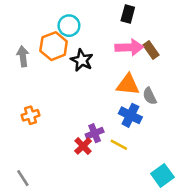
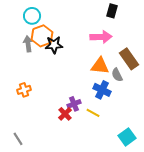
black rectangle: (128, 14) -> (112, 11), moved
cyan circle: (69, 26) -> (32, 16), moved
brown rectangle: (151, 50) -> (129, 59), moved, size x1.5
gray arrow: (23, 56) -> (28, 44), moved
black star: (82, 60) -> (54, 45), moved, turned -30

